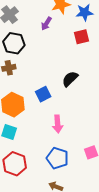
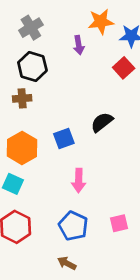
purple arrow: (46, 24) -> (79, 45), turned -48
red square: (82, 37) -> (124, 68), turned -35

